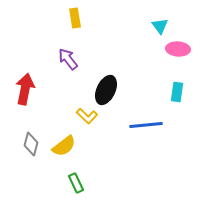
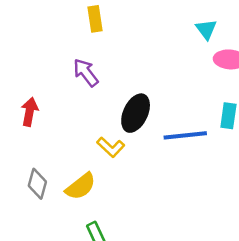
red arrow: (25, 89) -> (30, 112), size x0.7
blue line: (146, 125) -> (185, 135), moved

